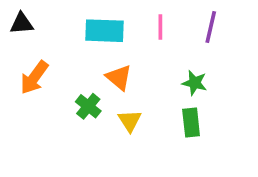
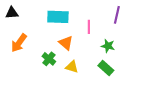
pink line: (160, 27) -> (89, 27), moved
yellow triangle: (130, 121) -> (72, 67), turned -40
green rectangle: (191, 123) -> (106, 68), turned -42

